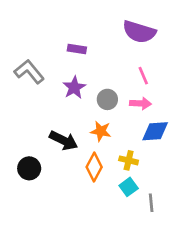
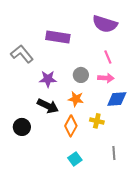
purple rectangle: (77, 49) -> (58, 37), size x1.6
purple star: (74, 87) -> (48, 79), moved, turned 30
cyan square: (129, 187) -> (75, 159), moved

